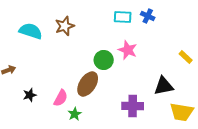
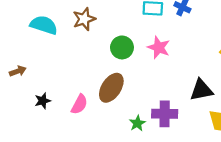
green circle: (104, 60) -> (122, 47), moved
green star: (75, 114) -> (137, 123), moved

